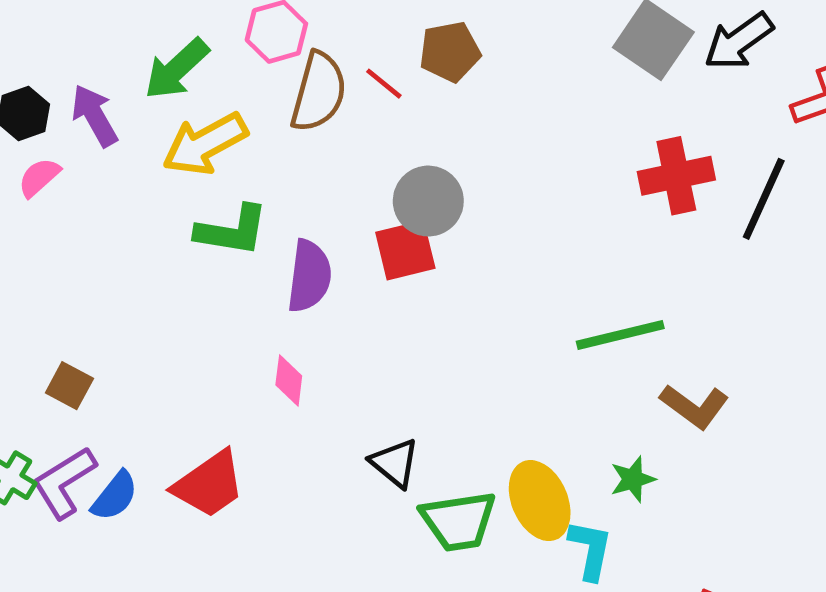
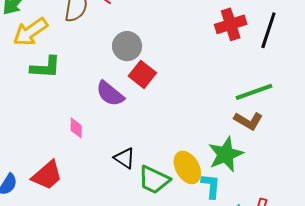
red square: (405, 250) -> (142, 74), moved, turned -32
purple semicircle: (309, 276) -> (110, 94), moved, turned 128
green line: (620, 335) -> (254, 92), moved
green star: (633, 479) -> (226, 154), size x1.8
green trapezoid: (459, 521) -> (154, 180), turned 40

